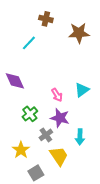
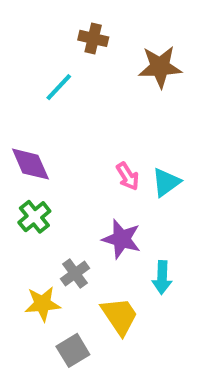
pink arrow: (57, 95) -> (128, 176), moved
green cross: (30, 114) -> (34, 217), moved
gray cross: (46, 135) -> (75, 273), moved
yellow star: (21, 150) -> (43, 304), turned 30

